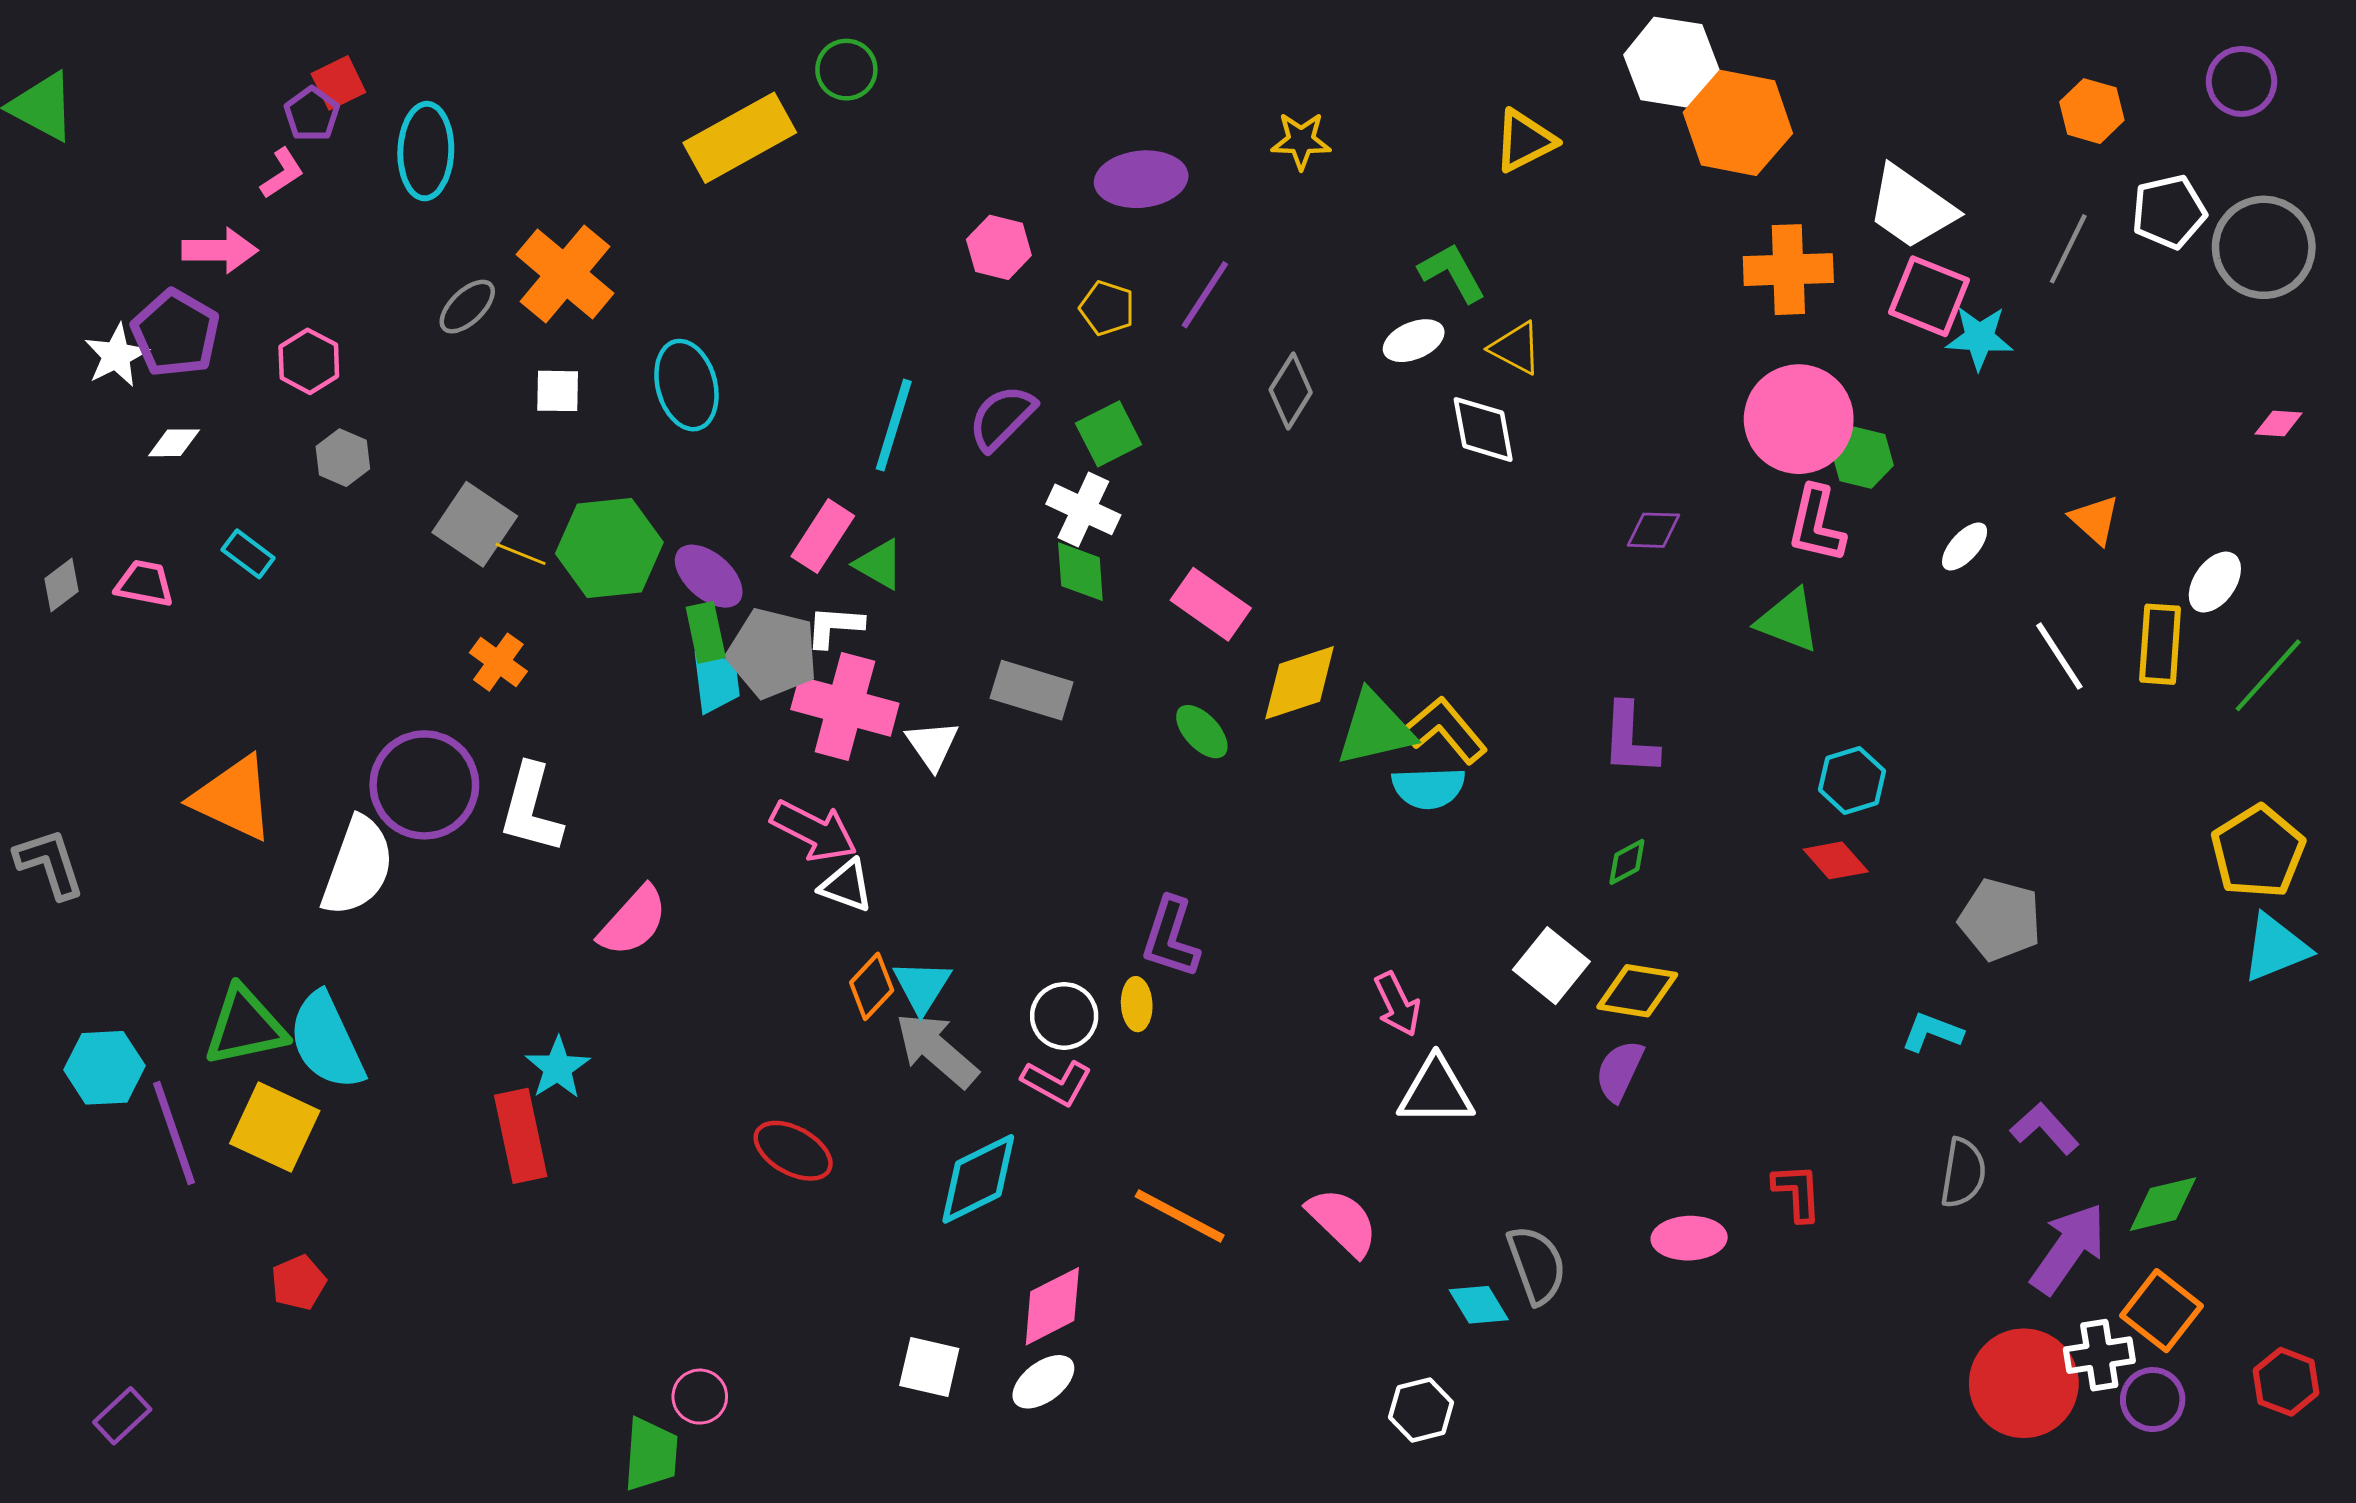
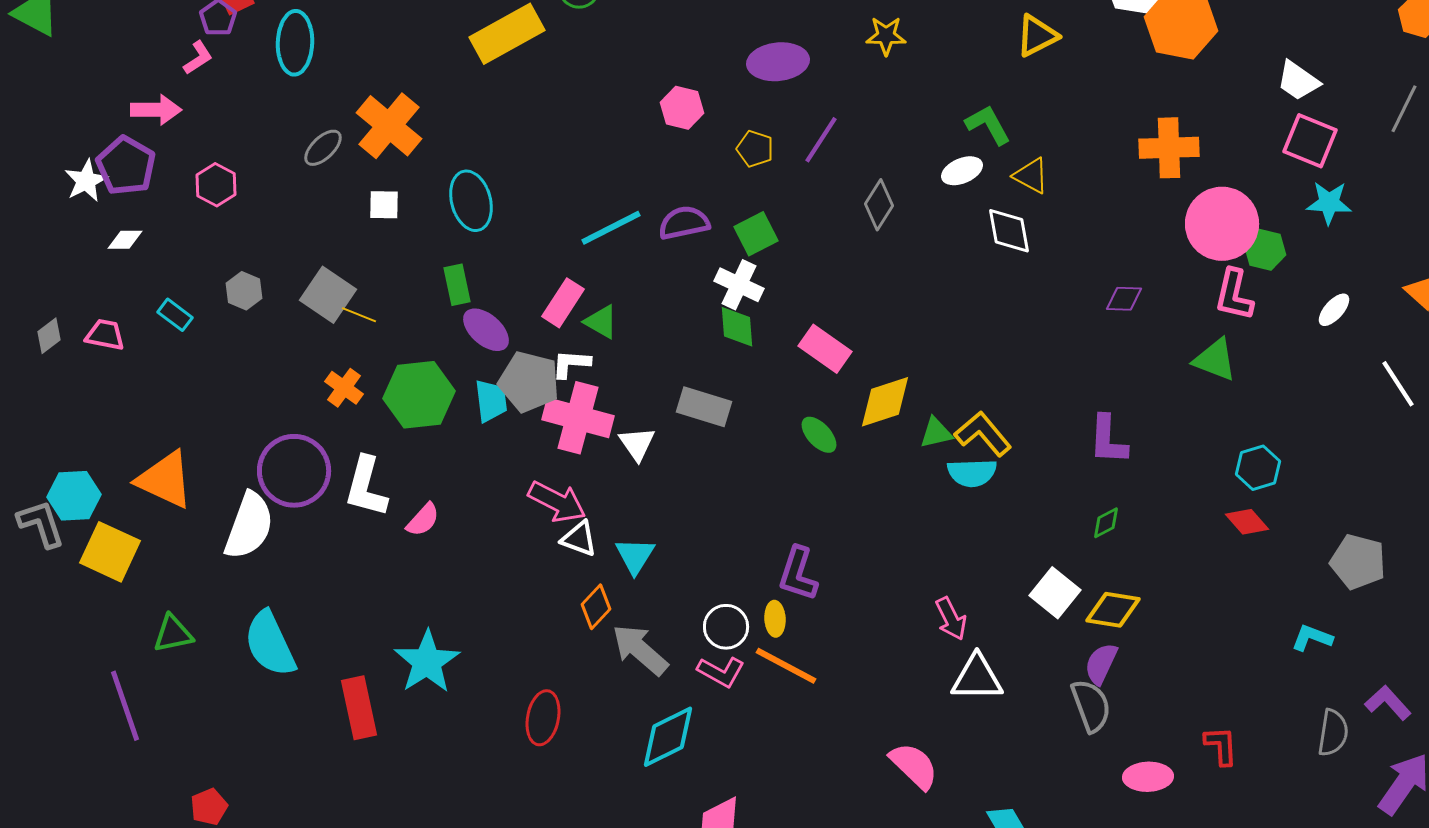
white trapezoid: (1911, 207) -> (1298, 81), size x0.7
orange cross: (1788, 270) -> (1169, 148), moved
cyan star: (1979, 338) -> (1329, 203), moved
purple semicircle: (1002, 418) -> (684, 223), turned 33
cyan line: (894, 425) -> (611, 228), turned 46
gray hexagon: (343, 458) -> (244, 291), moved
green hexagon: (609, 548) -> (419, 395), moved
green rectangle: (706, 632) -> (457, 285), moved
green triangle: (1375, 729) -> (936, 433), size x0.6
pink semicircle: (633, 921) -> (423, 520), moved, size x0.7
cyan triangle: (922, 986) -> (635, 556), moved
green triangle: (245, 1026) -> (173, 634), size x0.7
cyan semicircle: (327, 1041) -> (270, 644), moved
cyan hexagon: (104, 1068) -> (74, 496), moved
cyan star: (558, 1068) -> (427, 662), moved, size x1.5
yellow square: (275, 1127) -> (110, 552), moved
red ellipse: (793, 1151) -> (543, 718), turned 72
orange line: (1180, 1216) -> (786, 666), moved
gray semicircle: (1537, 1265) -> (1091, 706), moved

